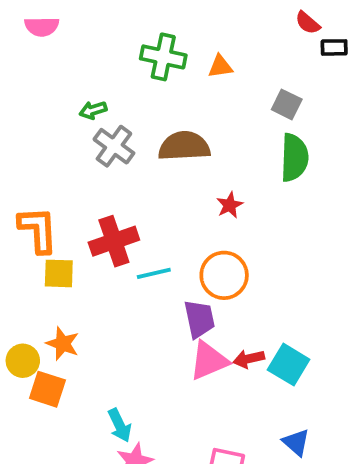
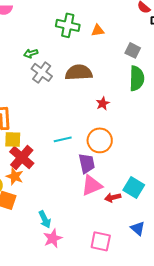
red cross: (114, 241) -> (22, 157), moved, turned -30
red arrow: (249, 359) -> (113, 197), moved

